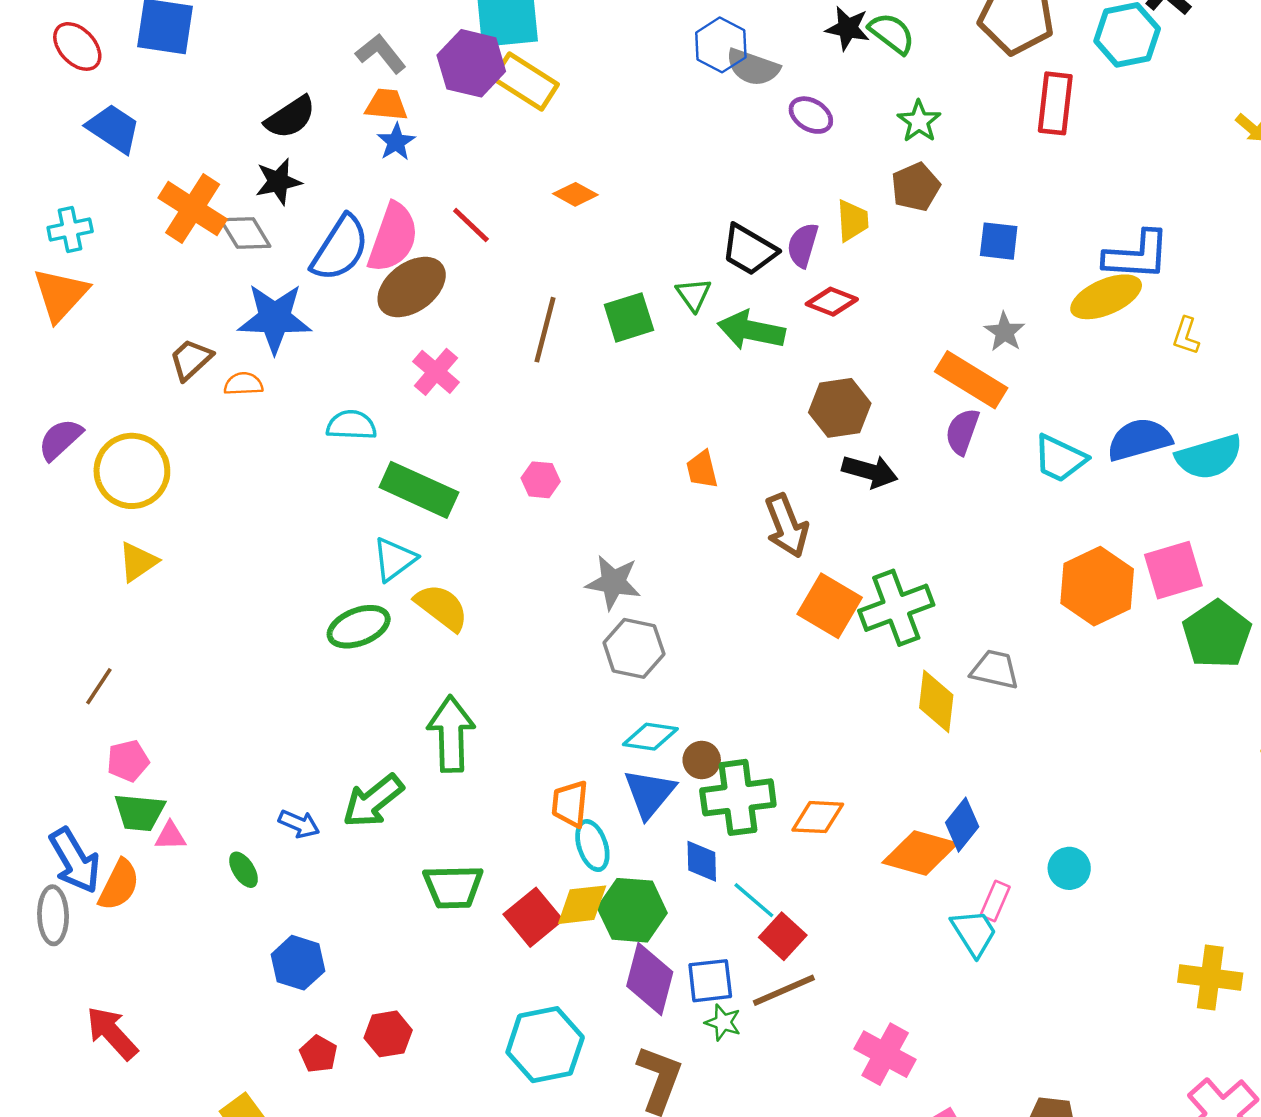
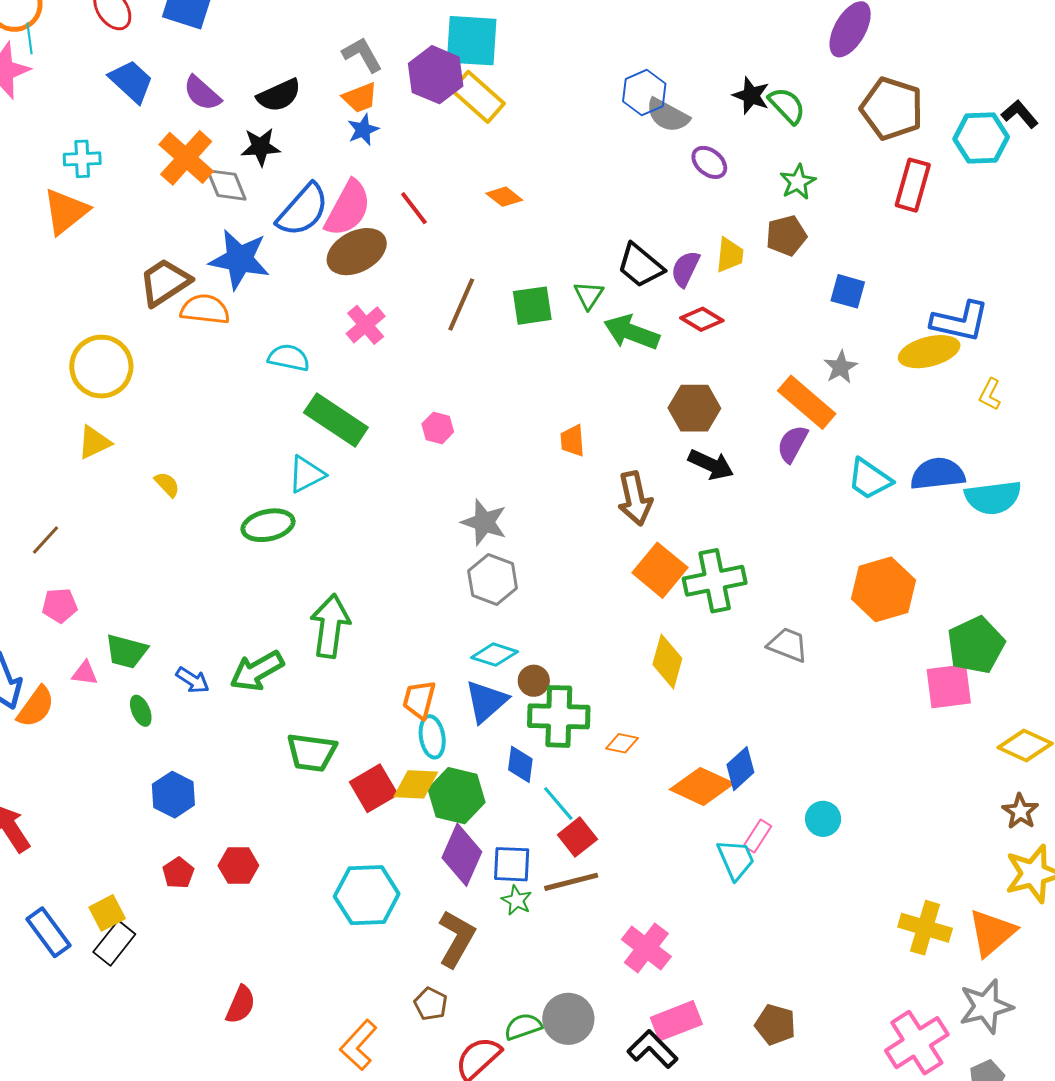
orange trapezoid: (386, 105) -> (360, 98), turned 144
brown trapezoid: (191, 359) -> (165, 282), size x1.4
orange semicircle: (243, 384) -> (205, 309), size x1.5
purple semicircle: (60, 439) -> (202, 93), moved, turned -105
pink square: (1173, 570) -> (949, 686), moved
yellow semicircle: (442, 607) -> (167, 484), moved, size x0.6
yellow diamond: (936, 701) -> (667, 661), moved
green trapezoid: (140, 812) -> (126, 651), moved
orange diamond: (818, 817) -> (622, 743), size x0.7

